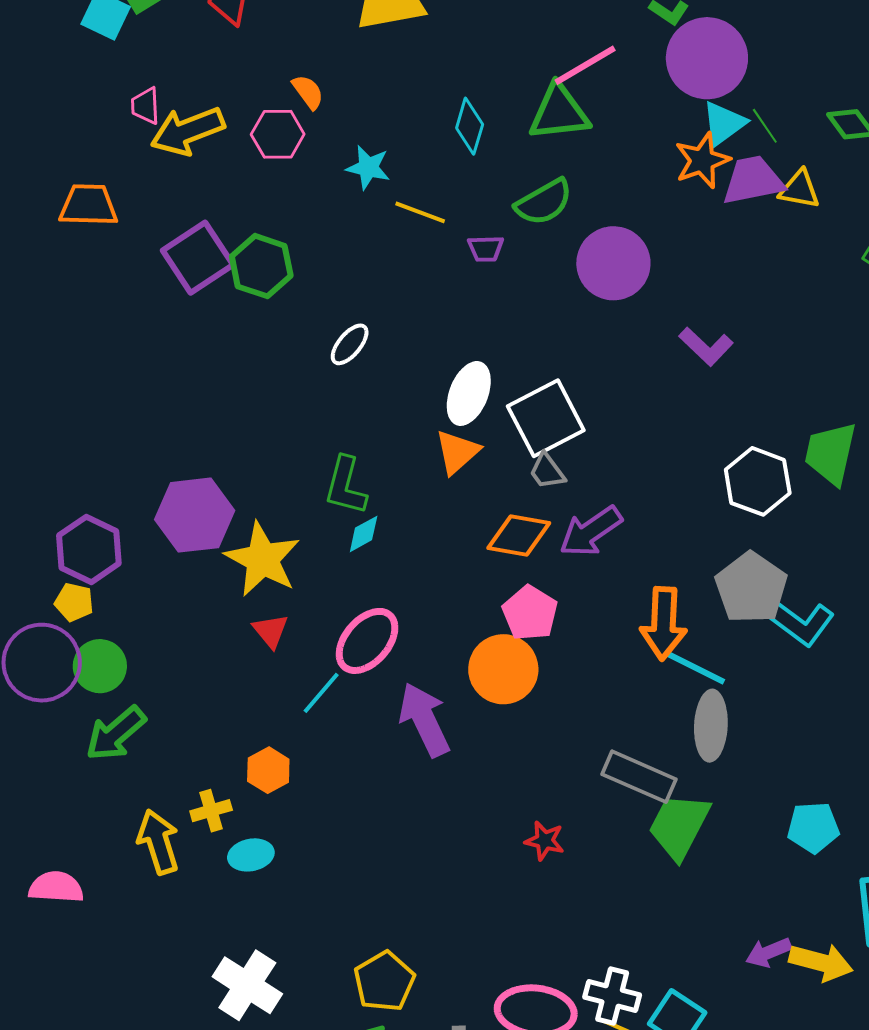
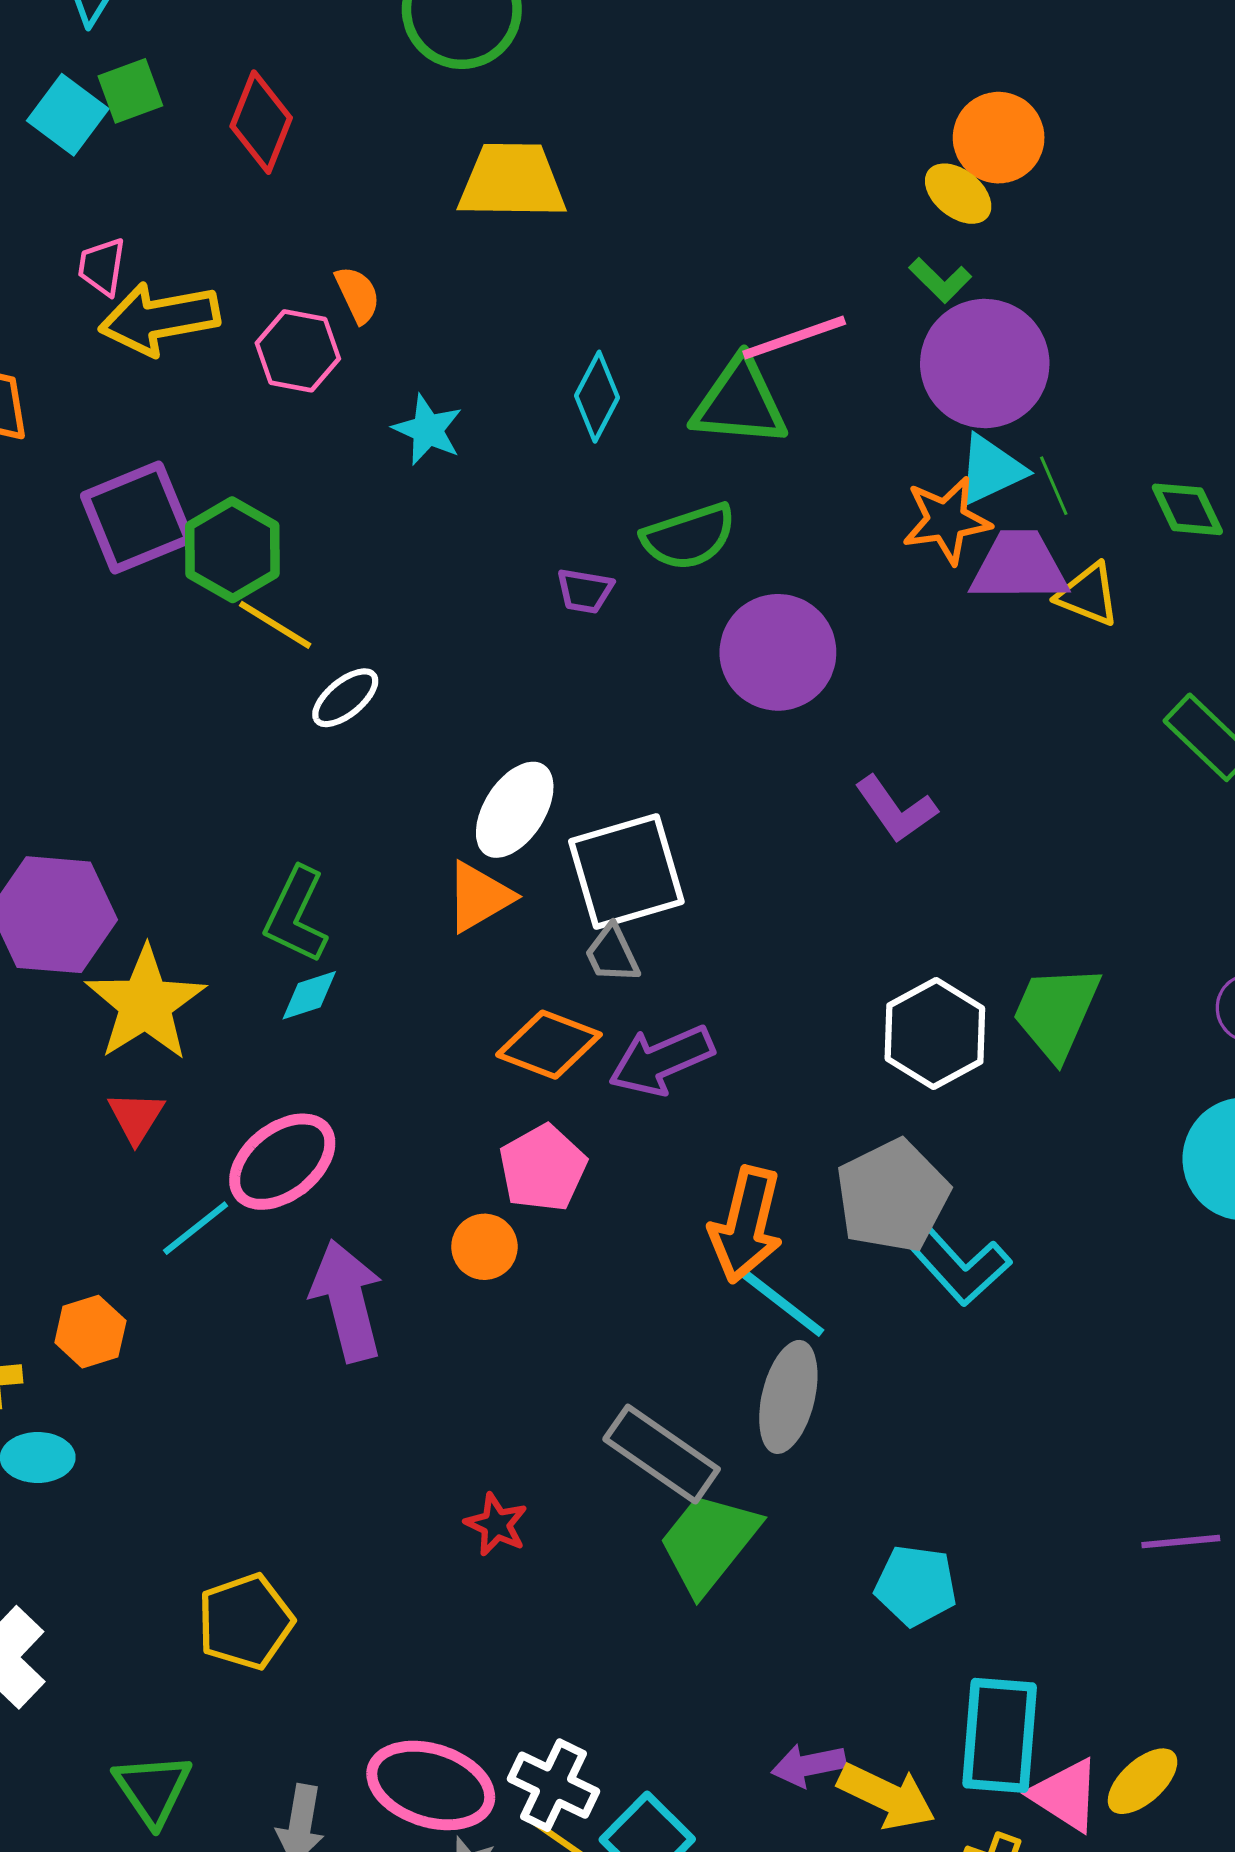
yellow line: (420, 212) -> (275, 625), moved
orange circle: (503, 669) -> (484, 1247), size x0.6
yellow pentagon: (384, 982) -> (245, 1622), moved

